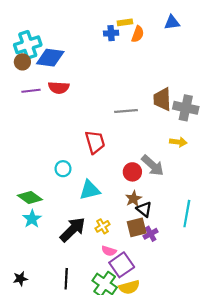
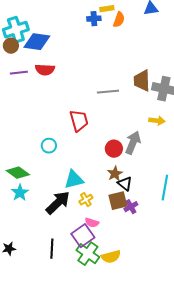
gray arrow: (153, 165) -> (133, 143), turned -110
cyan triangle: (90, 190) -> (74, 180), moved
purple square: (122, 265) -> (83, 236), moved

